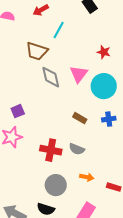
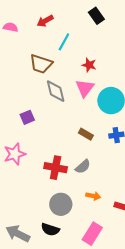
red star: (104, 52) -> (89, 65), moved
purple square: (18, 111) -> (27, 117), moved
gray semicircle: (77, 149) -> (83, 167), turned -63

